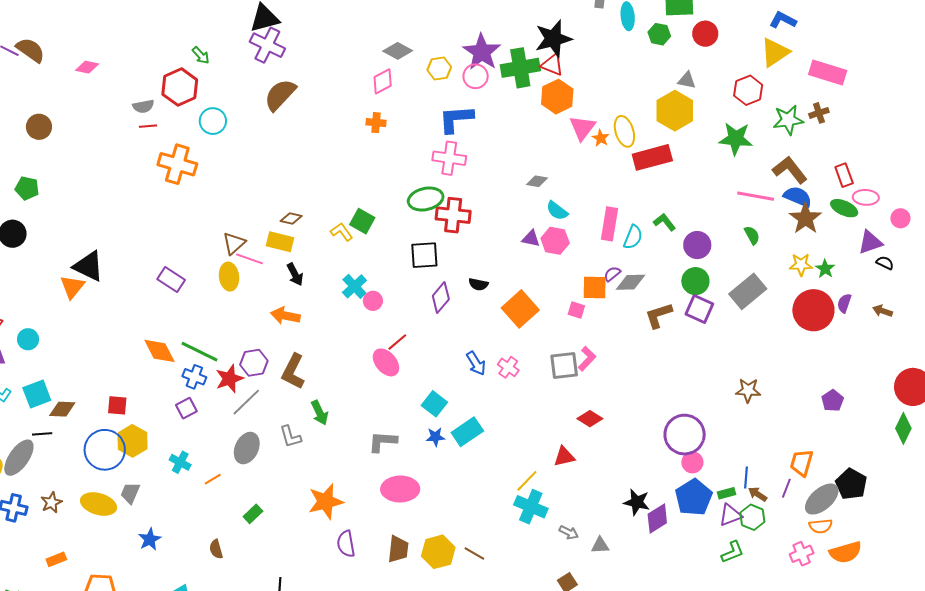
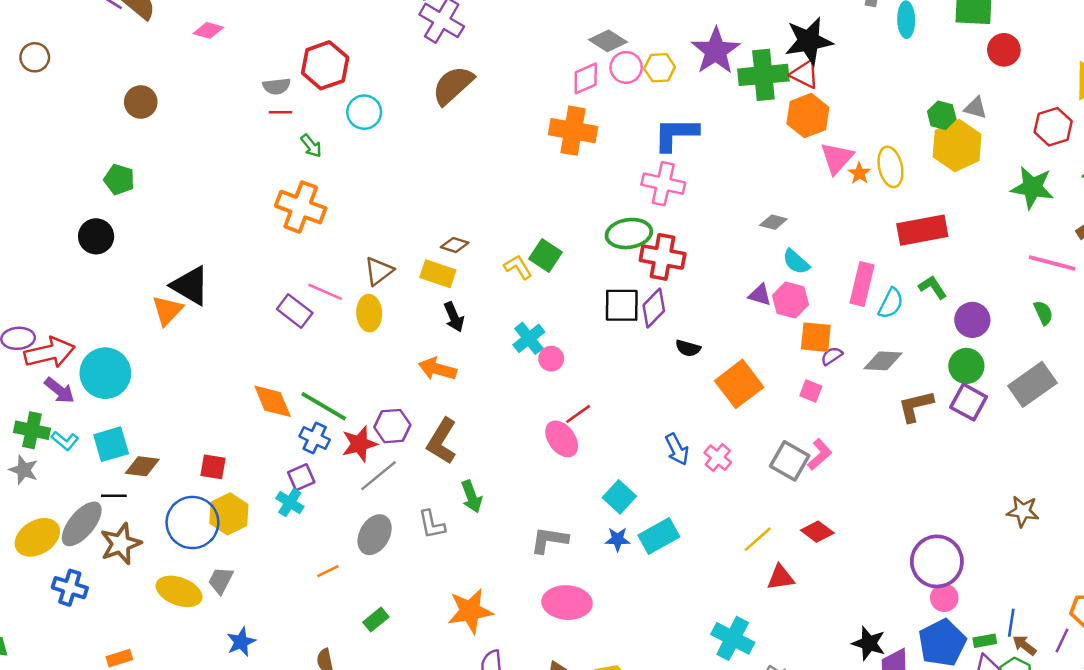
green hexagon: (659, 34) -> (942, 115), moved
green arrow: (201, 55) -> (311, 146), moved
pink circle: (476, 76) -> (626, 67), moved
orange cross: (376, 123) -> (573, 131), size x1.8
red rectangle: (652, 157) -> (922, 230), moved
orange cross: (177, 164) -> (301, 207), moved
pink line: (249, 259) -> (325, 292), moved
purple semicircle: (612, 274) -> (832, 356), moved
orange square: (595, 287) -> (816, 337), moved
purple diamond: (441, 298) -> (654, 308), moved
cyan circle: (28, 339) -> (105, 373), size x1.8
gray square: (564, 365) -> (790, 461), turned 32
cyan cross: (180, 462) -> (290, 502), moved
yellow line: (527, 481) -> (758, 539), moved
brown star: (51, 503) -> (121, 544), moved, size x1.5

